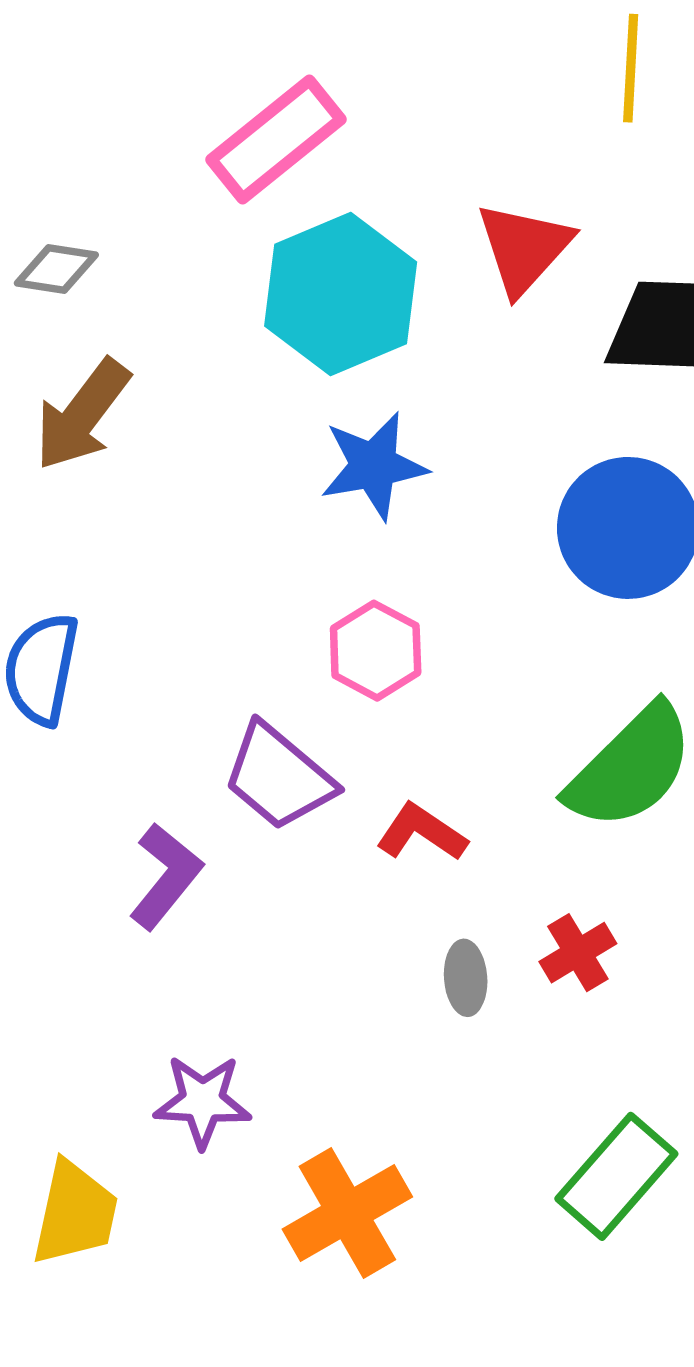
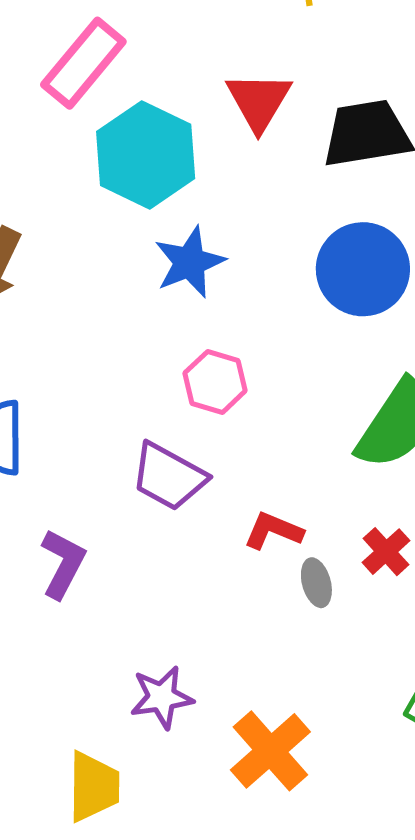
red L-shape: (422, 832) -> (273, 531), moved
purple L-shape: (166, 876) -> (63, 564), moved

